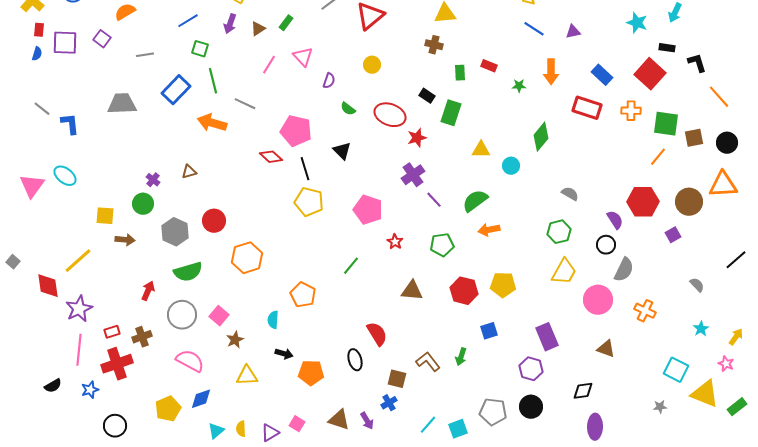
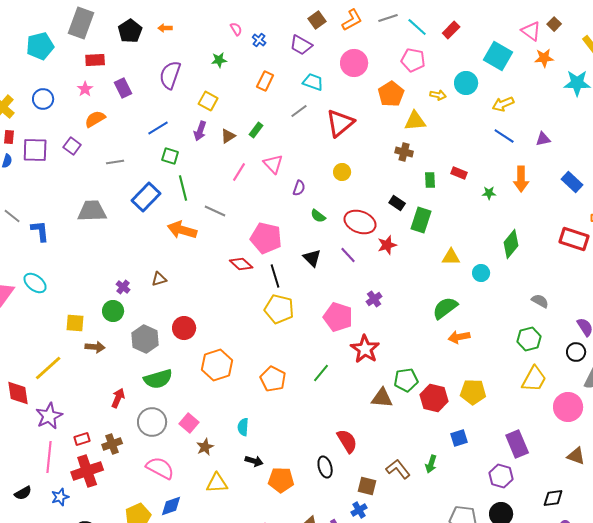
red rectangle: (587, 108) -> (574, 239), moved
purple cross: (413, 175) -> (374, 299), moved, size x0.7
purple line: (434, 200) -> (348, 255), moved
red star: (395, 242) -> (365, 349), size x1.8
green pentagon: (442, 245) -> (406, 380), moved
orange pentagon: (303, 295) -> (273, 379), moved

